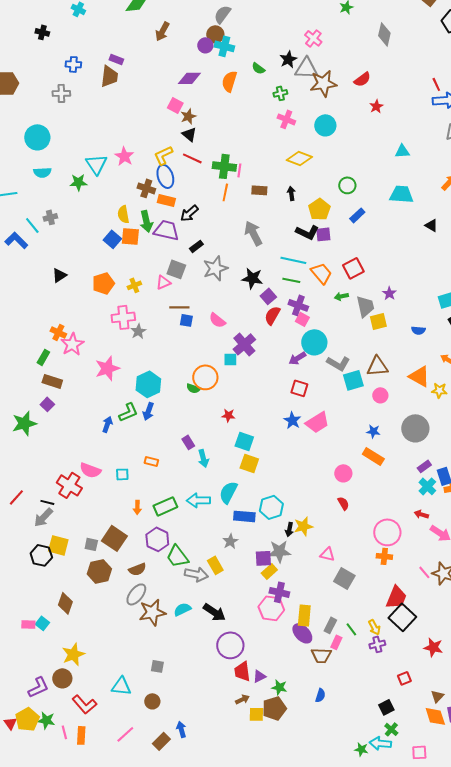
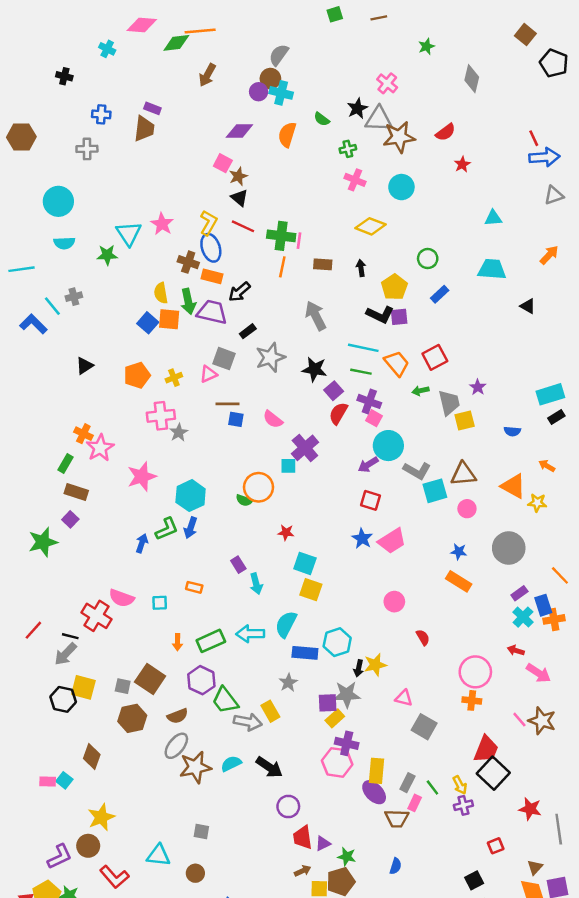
yellow L-shape: (163, 155) -> (208, 223), turned 145
pink circle: (343, 473) -> (394, 602), moved
purple circle: (230, 645) -> (288, 807), size x0.7

